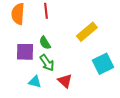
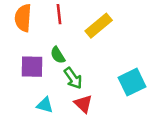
yellow rectangle: (87, 32) -> (99, 26), moved
green arrow: (47, 63) -> (73, 78), moved

